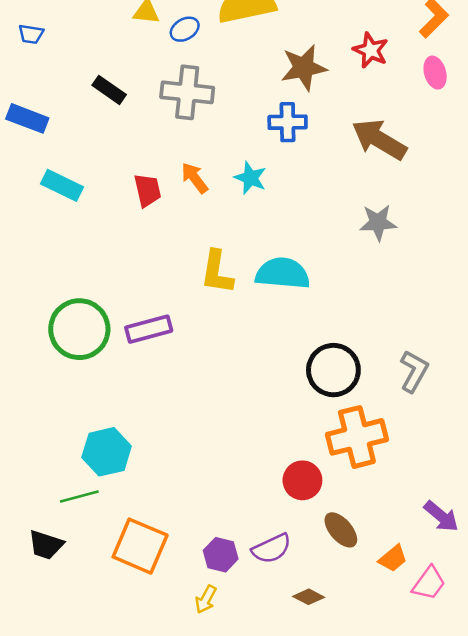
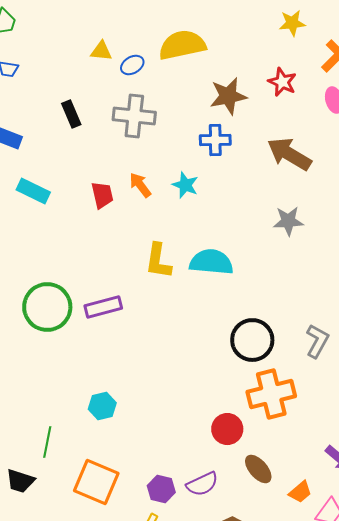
black rectangle: (109, 90) -> (71, 114), turned 32
cyan hexagon: (107, 452) -> (102, 406), moved, size x0.7
green line: (79, 496) -> (47, 442), turned -64

